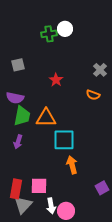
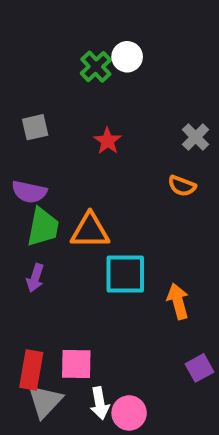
green cross: (49, 34) -> (96, 67), turned -35
red star: (56, 80) -> (108, 141), moved
orange arrow: (72, 165) -> (178, 301), moved

